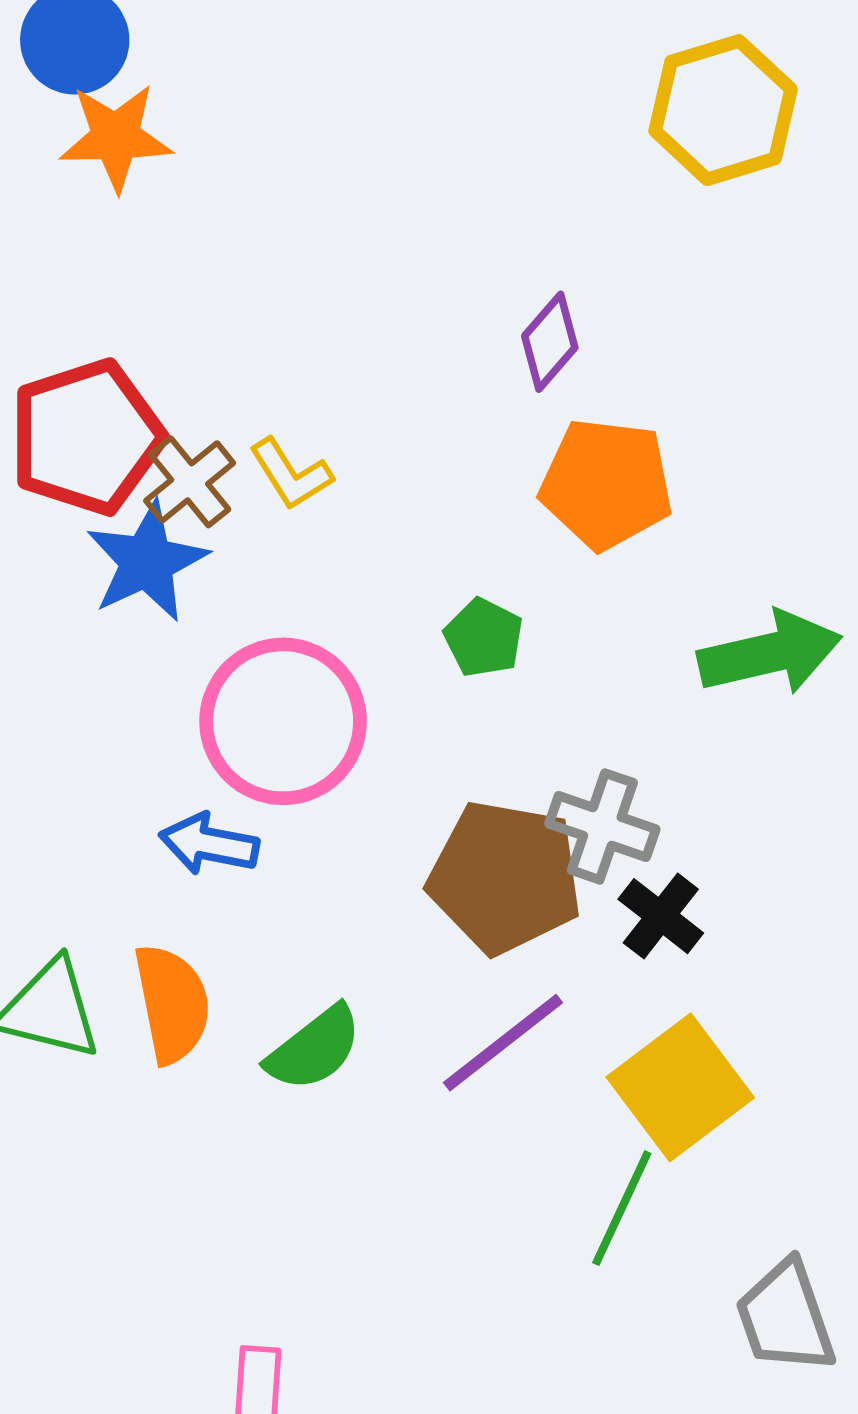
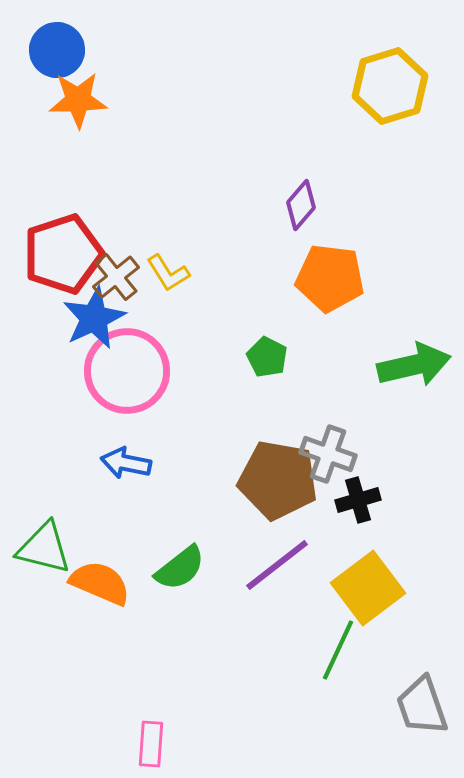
pink circle: (283, 721) -> (127, 371), moved
black cross: (661, 916) -> (358, 500), turned 36
orange semicircle: (172, 1004) -> (100, 583), moved, turned -56

